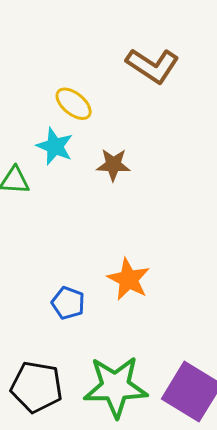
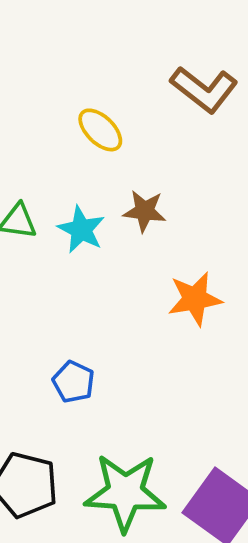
cyan star: (55, 146) -> (81, 229), moved
orange star: (129, 279) -> (195, 299), moved, turned 30

